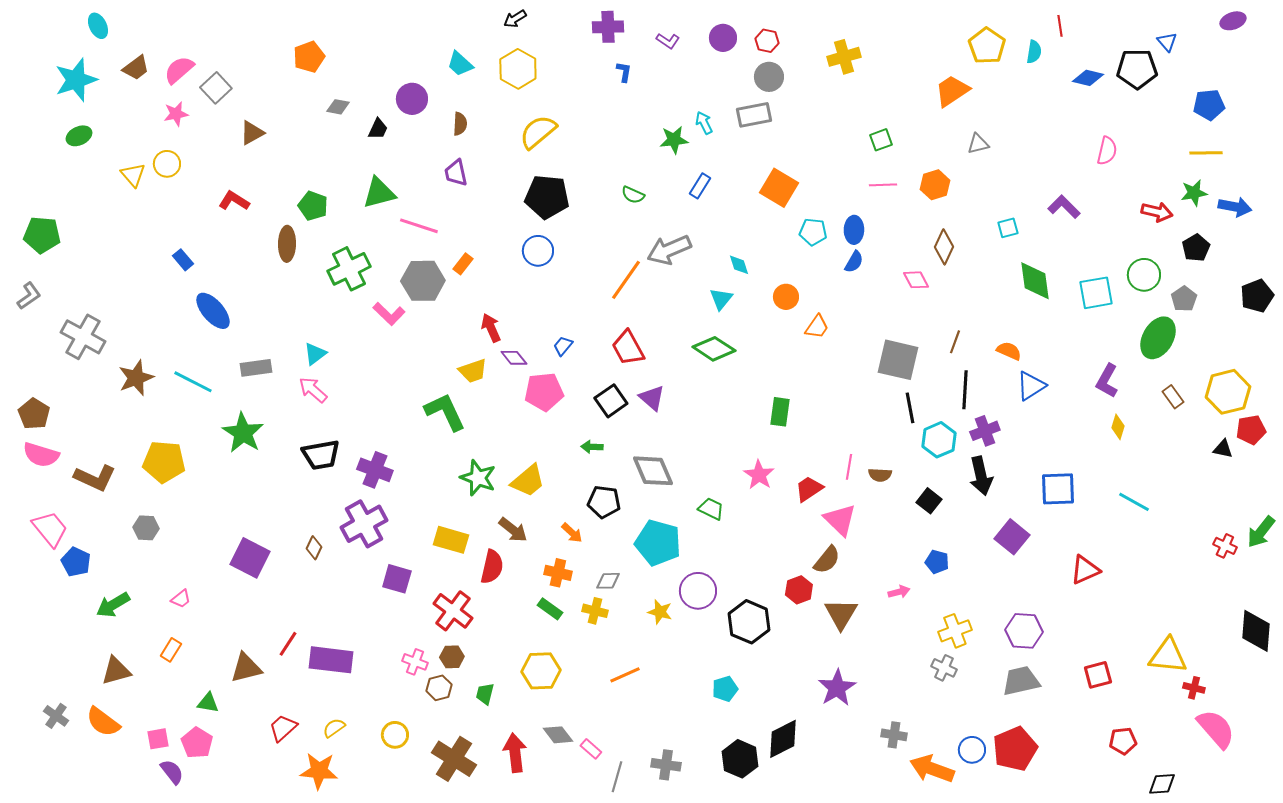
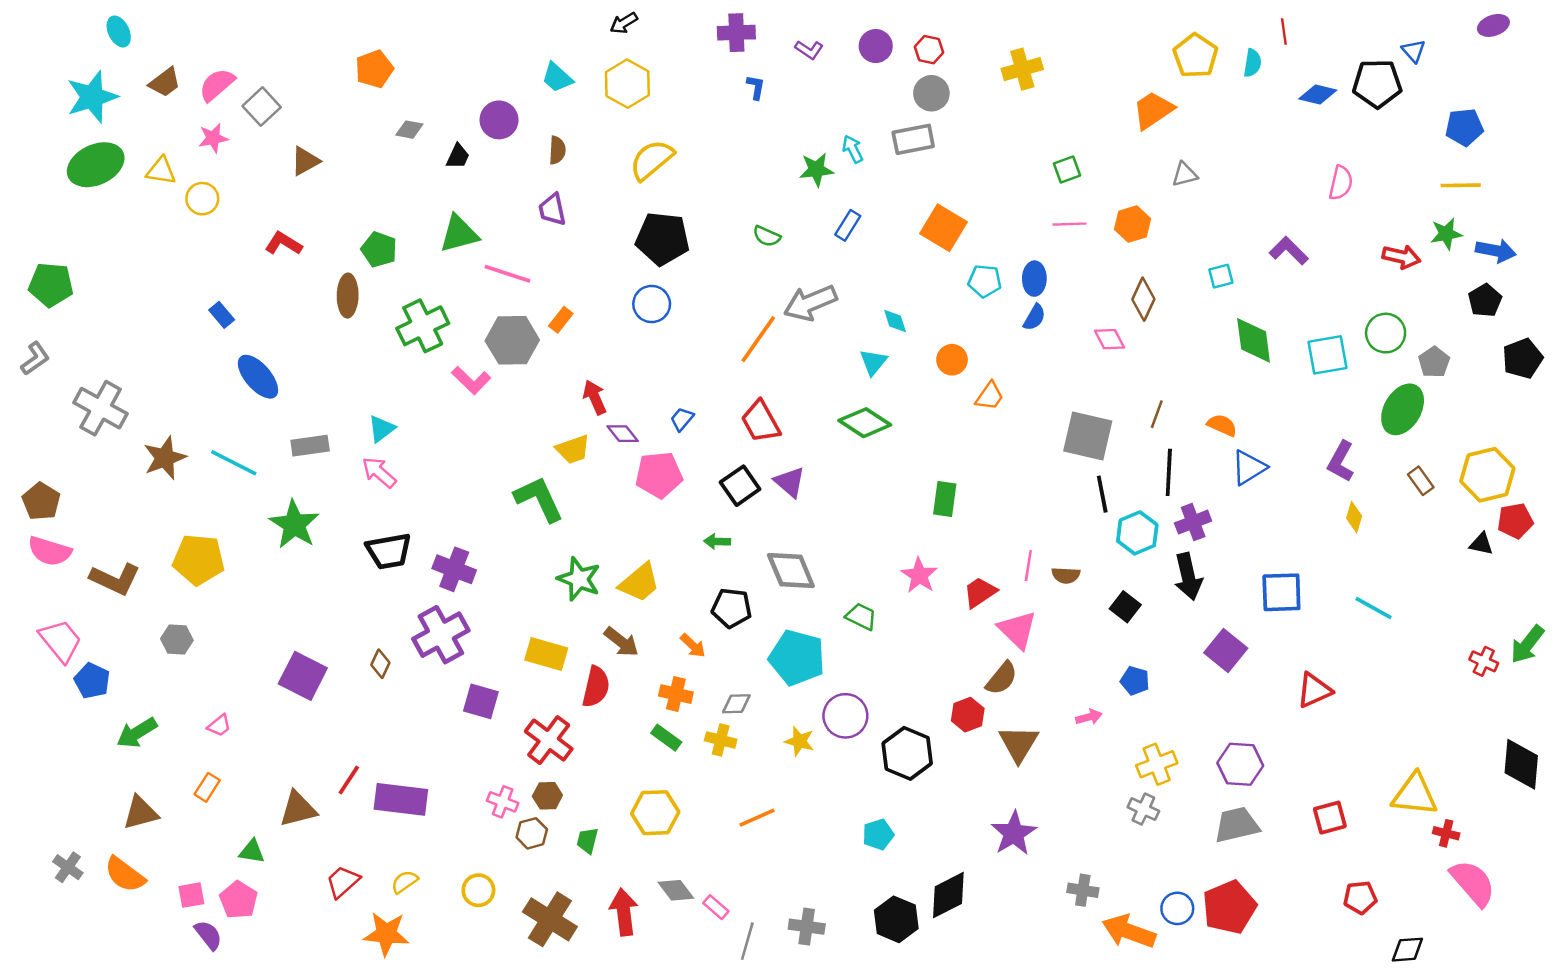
green ellipse: (79, 136) -> (96, 165), size x1.8
yellow triangle: (133, 175) -> (161, 171), moved, turned -40
black pentagon: (1196, 248) -> (1485, 300), moved

